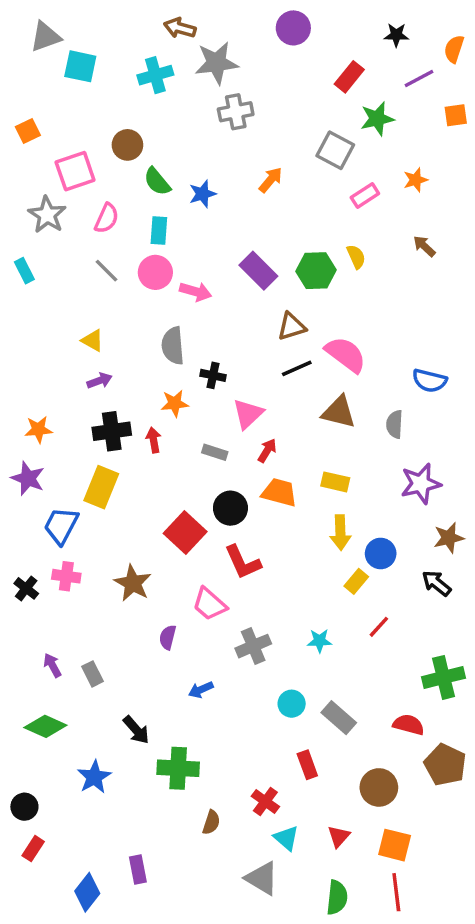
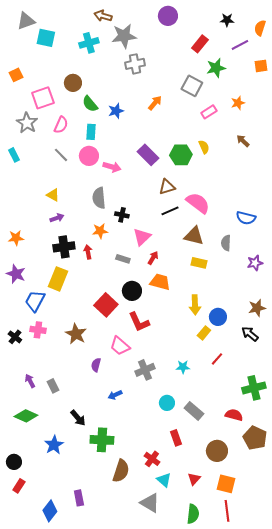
orange star: (38, 430) -> (16, 238), moved
yellow rectangle: (335, 482) -> (199, 263), moved
purple star: (421, 484) -> (255, 263), moved, size x0.7
brown semicircle: (211, 822) -> (121, 471), size x1.6

